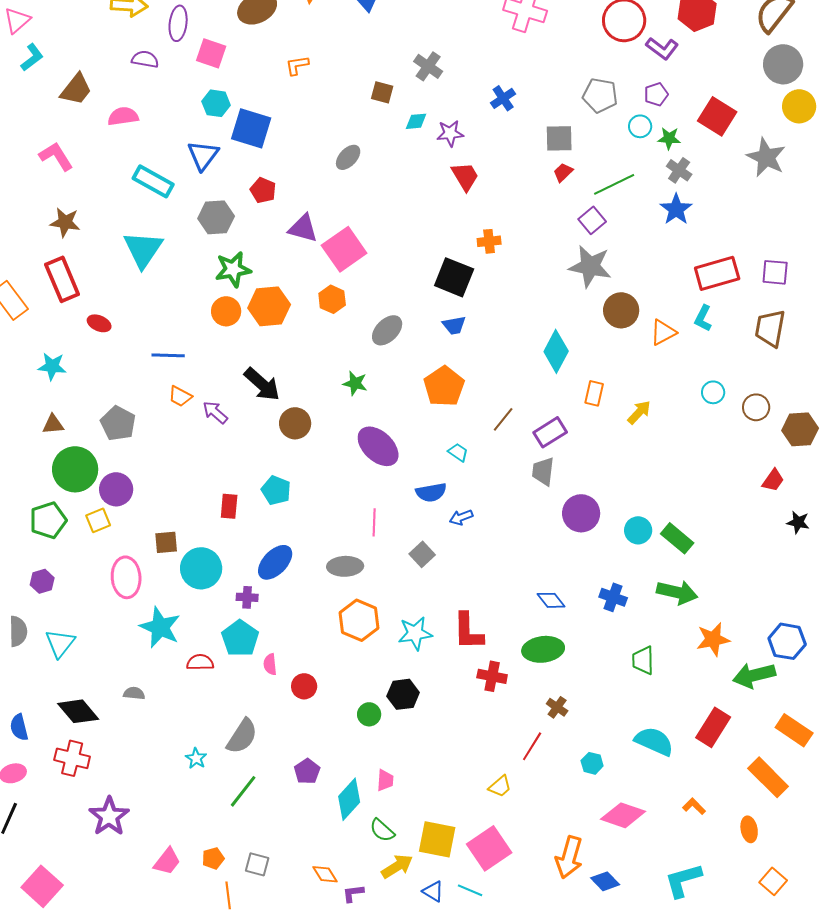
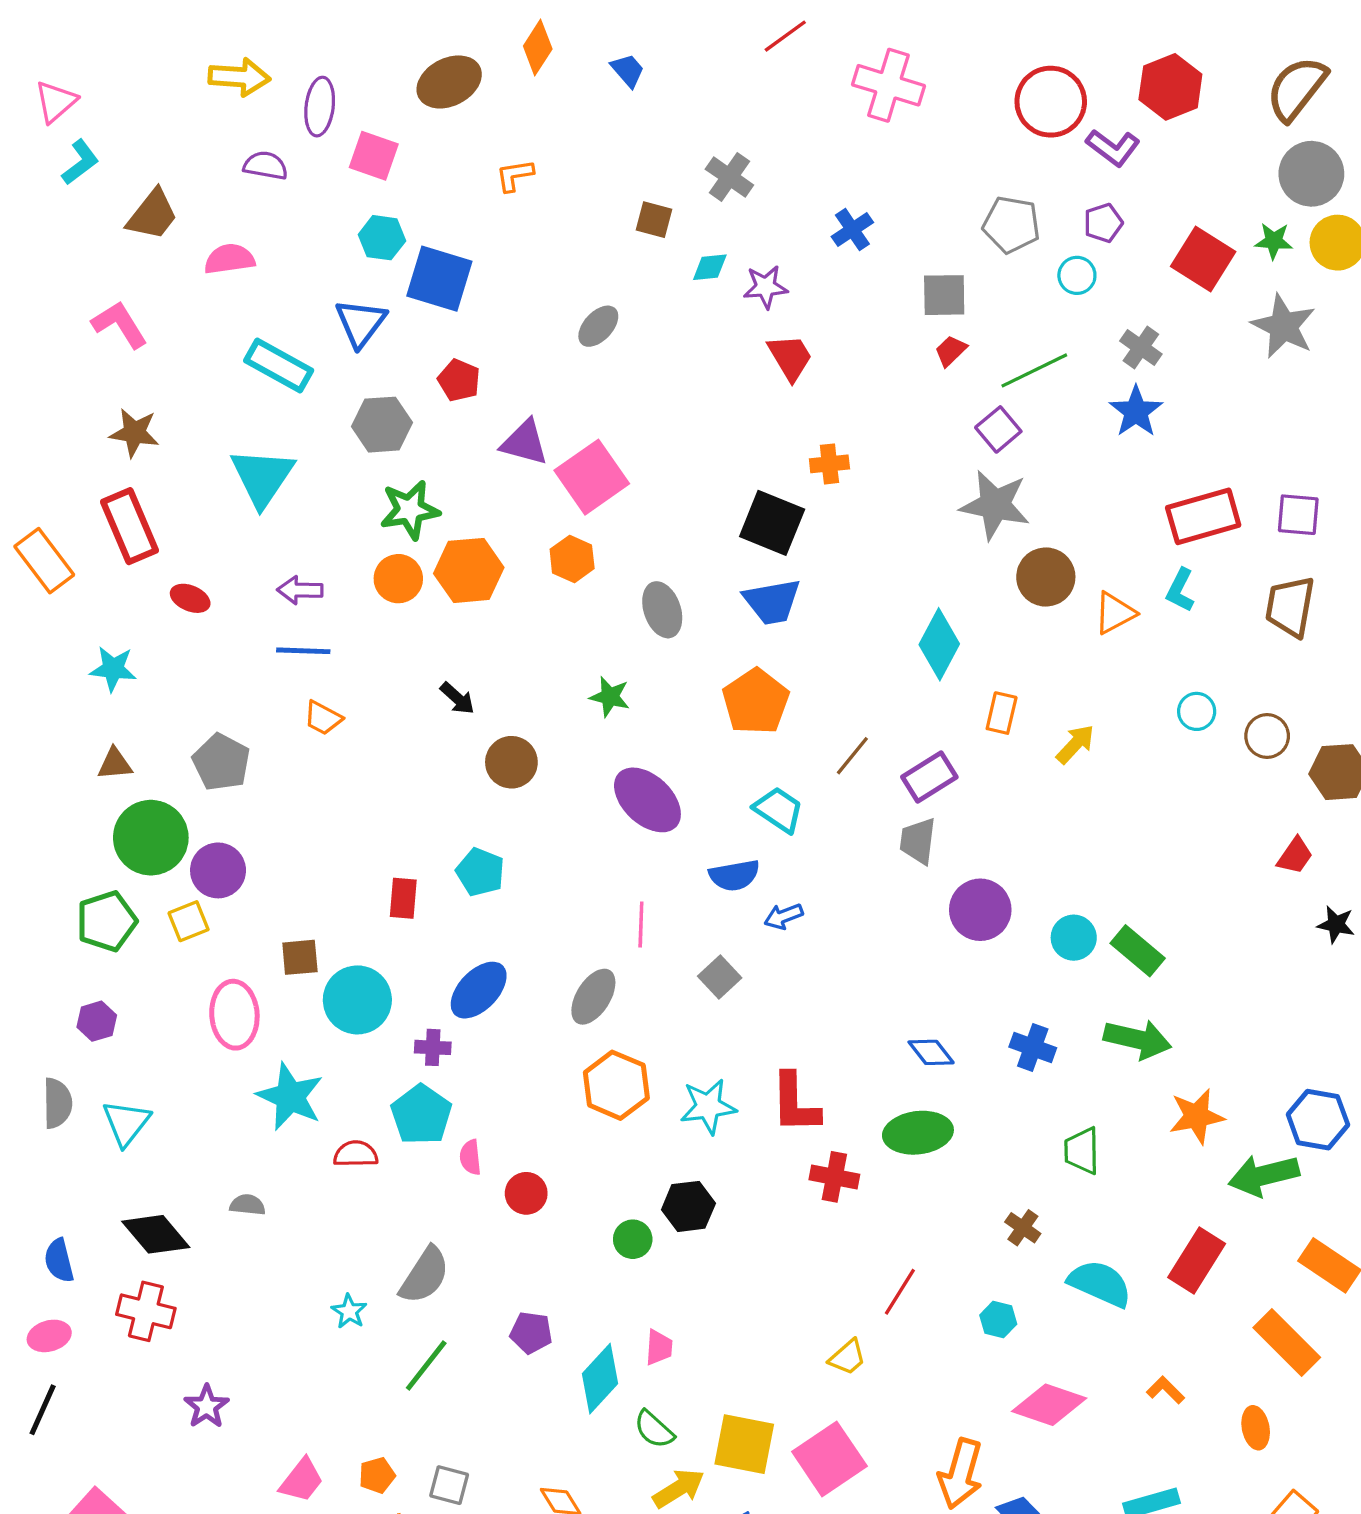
green star: (669, 138) -> (1274, 241), moved
blue trapezoid: (454, 325) -> (772, 602), size x1.5
gray ellipse: (387, 330) -> (662, 610), turned -64
black arrow: (262, 384) -> (457, 698), size x0.6
purple arrow: (215, 412) -> (300, 590), moved, turned -40
cyan trapezoid: (458, 452) -> (779, 810), size x1.5
gray ellipse: (345, 566) -> (593, 997), turned -56
brown cross: (557, 707) -> (1023, 1228), moved
purple pentagon: (307, 771) -> (531, 1333), turned -30
purple star: (109, 816) -> (207, 1406), size x0.7

